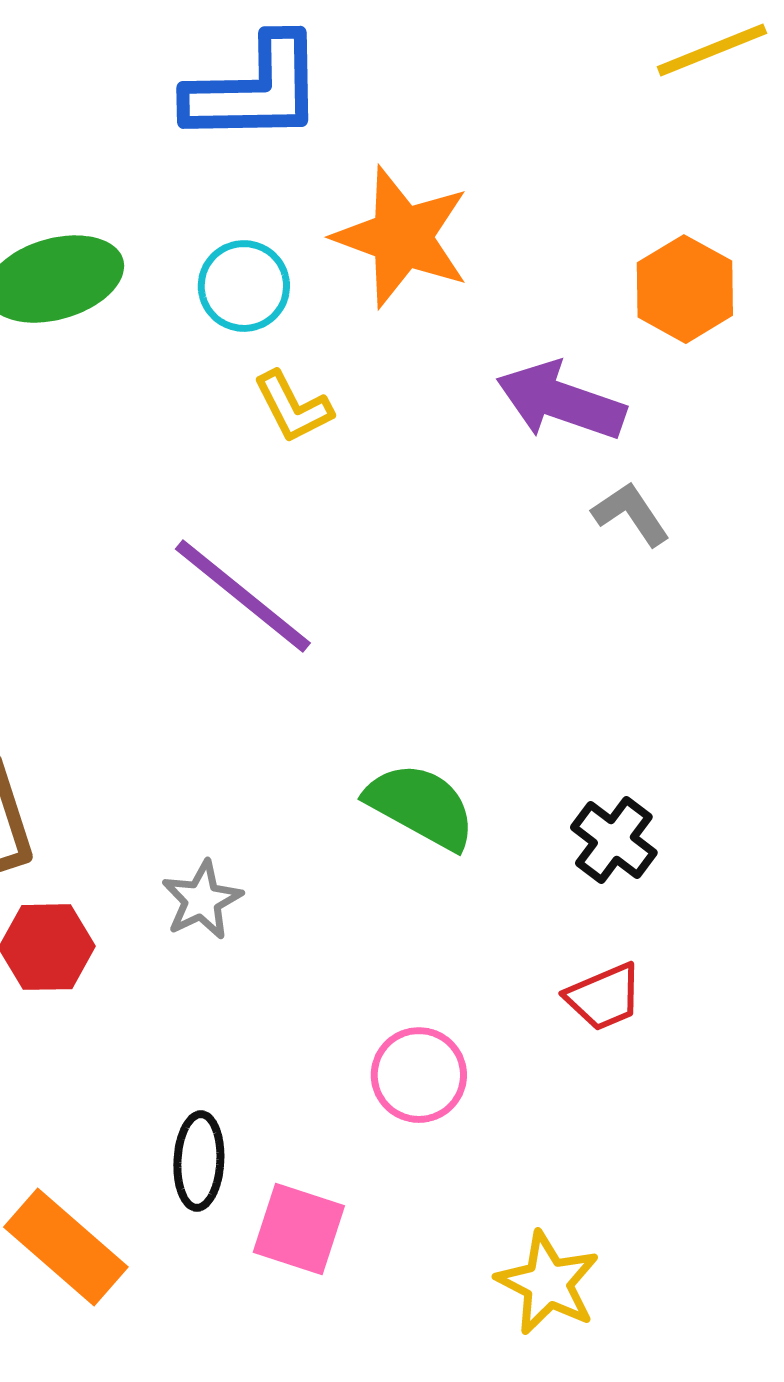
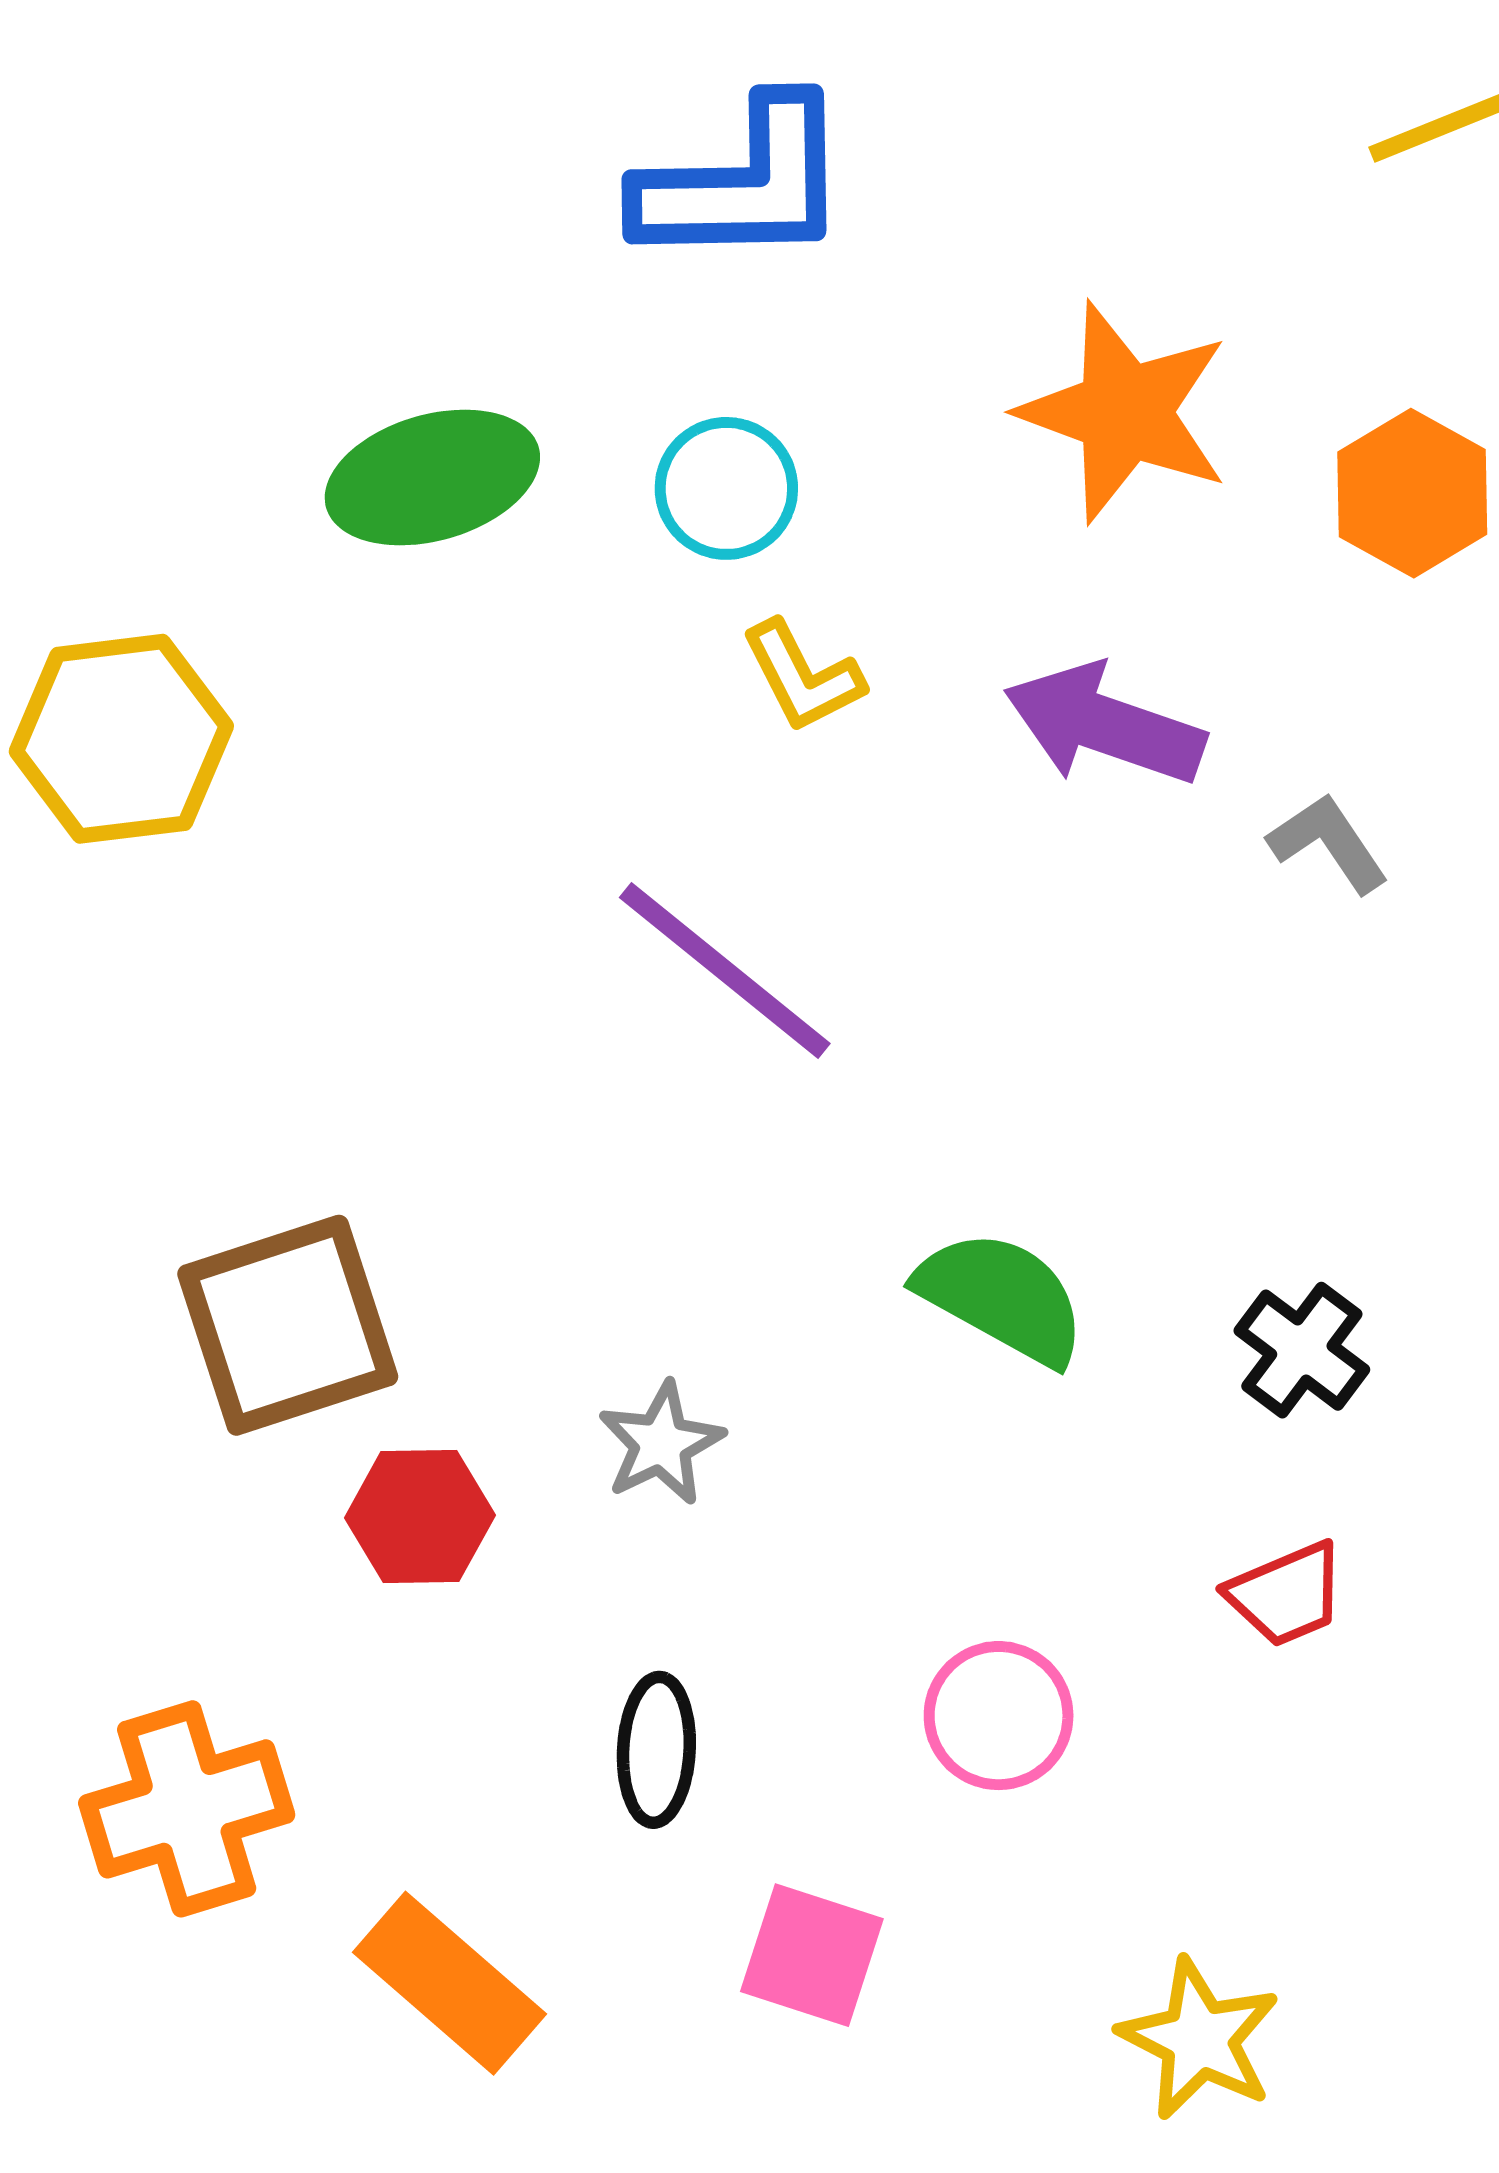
orange star: (402, 237) -> (1125, 412), moved
purple arrow: (561, 401) -> (1104, 725), moved
black ellipse: (199, 1161) -> (656, 1750), moved

